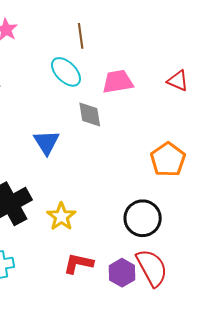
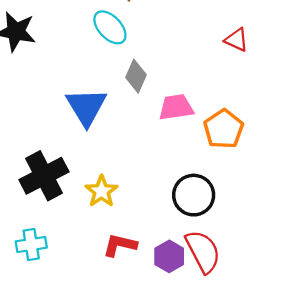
pink trapezoid: (118, 82) -> (176, 107), moved
gray diamond: (90, 114) -> (136, 76), turned 32
blue triangle: (46, 142) -> (86, 107), size x1.4

